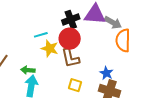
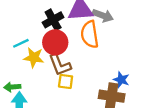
orange semicircle: (123, 40) -> (90, 34), moved
blue star: (106, 73) -> (121, 80), moved
yellow square: (75, 85) -> (66, 82), moved

